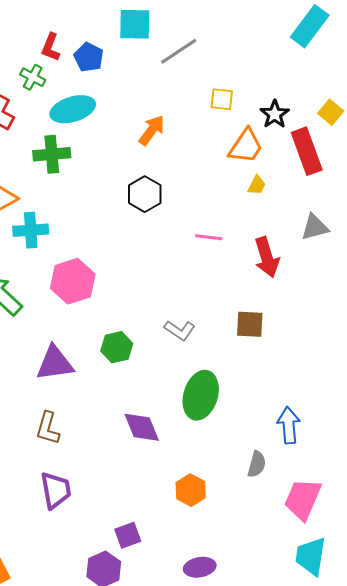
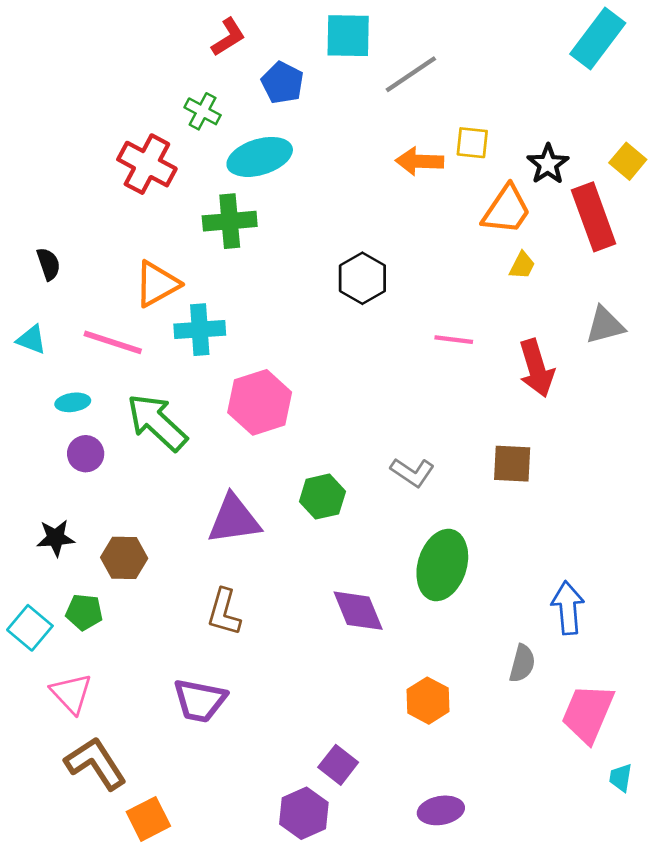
red L-shape: (51, 47) -> (228, 37), moved, turned -144
orange arrow: (152, 130) -> (419, 161), moved, turned -124
purple trapezoid: (56, 490) -> (200, 701), moved, turned 111
purple square: (128, 535) -> (338, 765), turned -32
cyan trapezoid: (311, 556) -> (621, 778), moved, size x0.5

